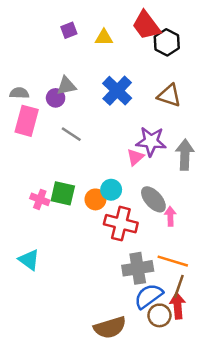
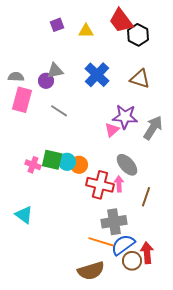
gray arrow: (185, 155) -> (153, 128), turned 30
cyan circle: (111, 190) -> (67, 162), moved
pink arrow: (170, 216) -> (119, 184), moved
orange line: (173, 261) -> (101, 242), moved
brown line: (179, 286) -> (146, 197), moved

